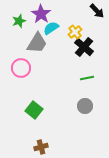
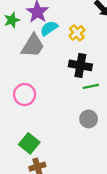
black cross: (84, 47) -> (80, 65), moved, turned -30
pink circle: (21, 68) -> (25, 95), moved
green square: (34, 110) -> (29, 143), moved

